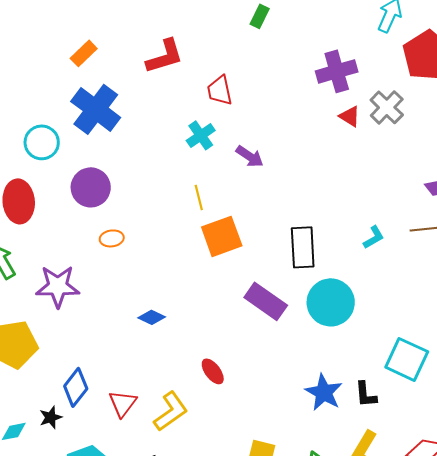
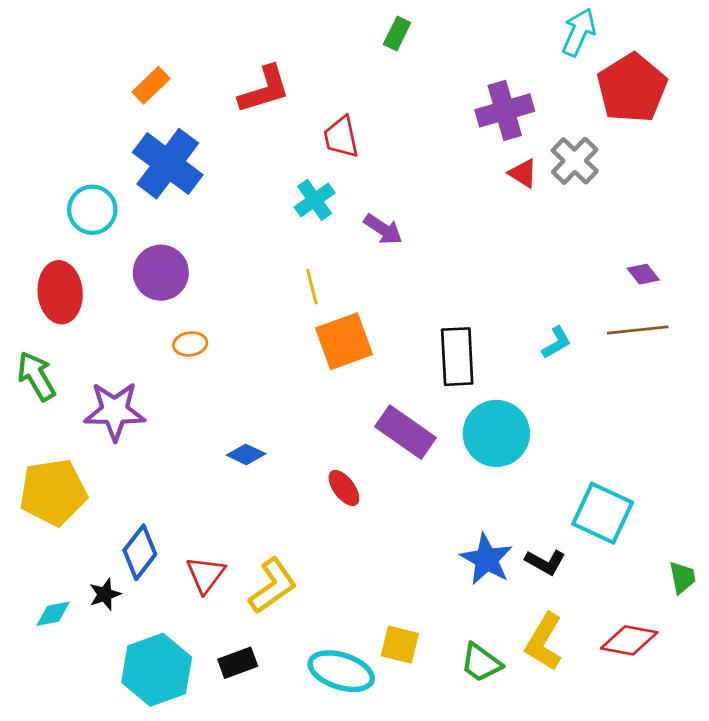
red ellipse: (213, 371) -> (344, 488), moved
black L-shape: (366, 394) -> (545, 562), turned -56

